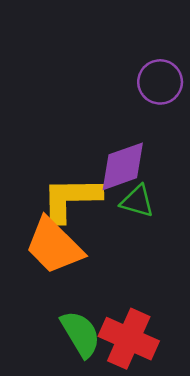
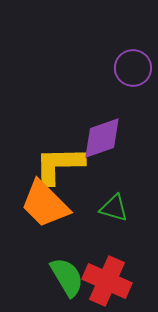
green triangle: (137, 201) -> (114, 208), moved

